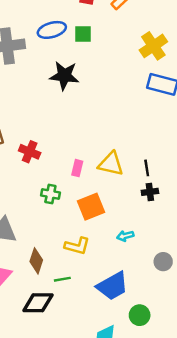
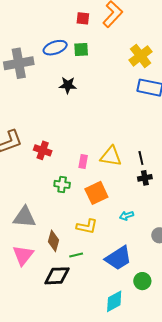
black star: (64, 76) -> (68, 85), size x0.7

